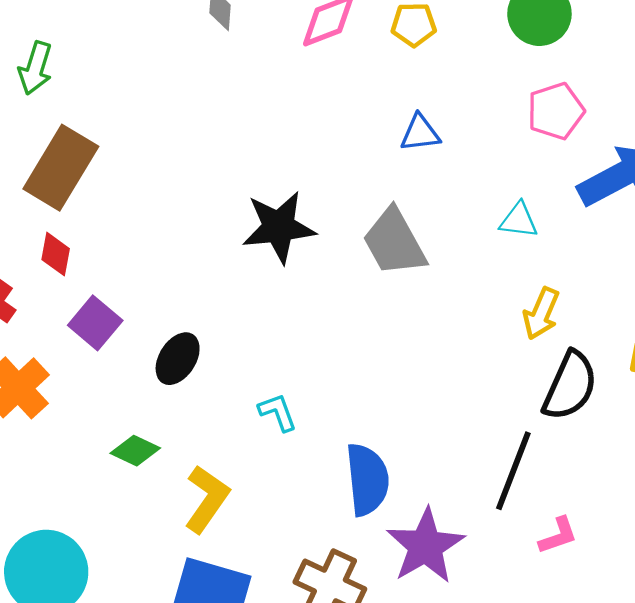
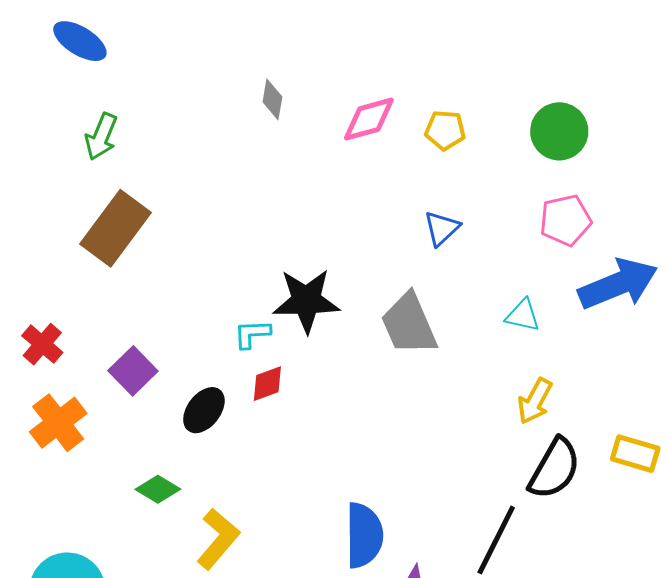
blue triangle: (420, 133) -> (442, 228), turned -42
red diamond: (56, 254) -> (267, 384), moved, turned 54
cyan L-shape: (278, 412) -> (252, 334), moved, turned -78

